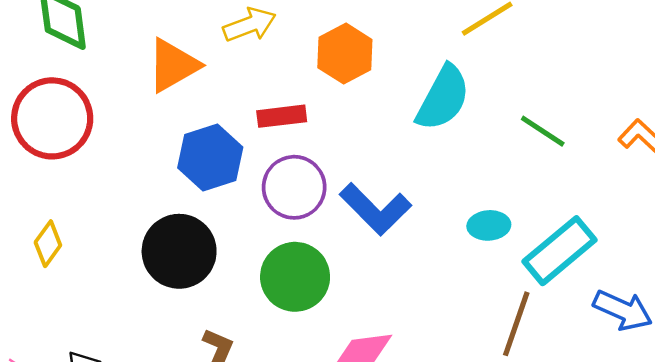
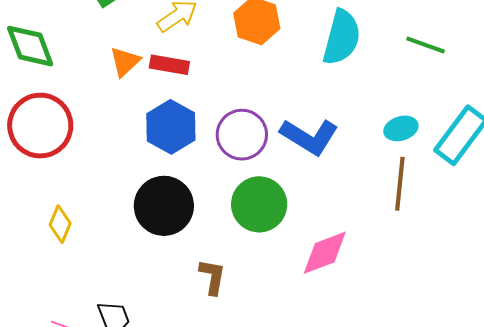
orange triangle: (173, 65) -> (125, 62), size x0.7
red rectangle: (282, 116) -> (169, 65), moved, turned 30
brown line: (516, 324) -> (400, 184), moved

